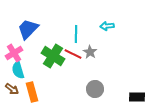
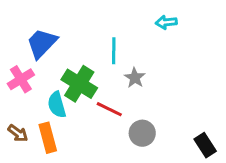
cyan arrow: (107, 26) -> (166, 22), moved
red line: (73, 54) -> (109, 109), moved
cyan semicircle: (18, 70) -> (57, 105), moved
black rectangle: (137, 97) -> (205, 145), turned 56

